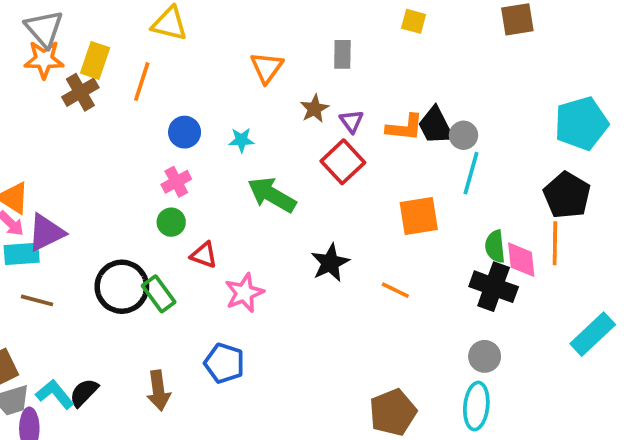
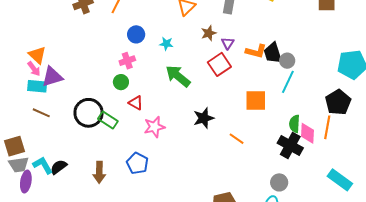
green rectangle: (159, 294) -> (108, 120), turned -30
cyan rectangle: (593, 334) -> (340, 180), turned 70

